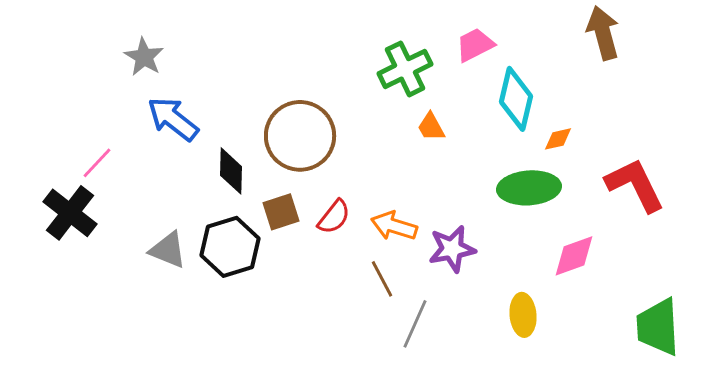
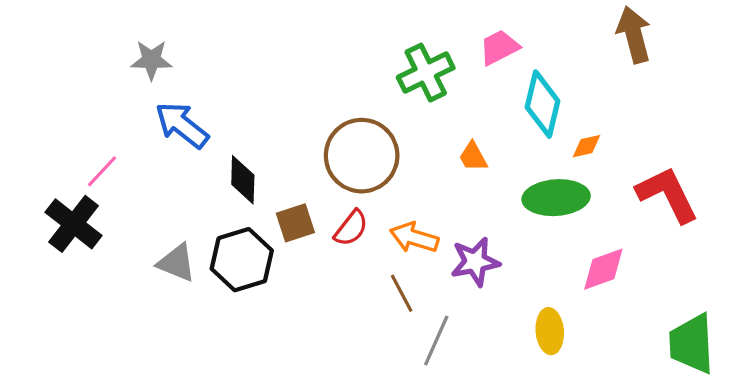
gray star: (144, 57) -> (151, 60), turned -30
orange trapezoid: (431, 127) -> (473, 157), moved
brown circle: (300, 136) -> (362, 156), moved

